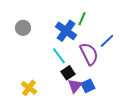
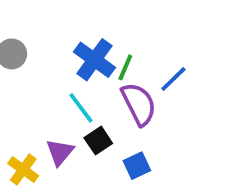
green line: (82, 19) -> (125, 67), moved
purple triangle: (75, 86) -> (60, 152), moved

